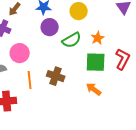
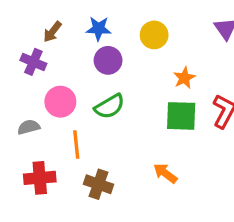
green semicircle: (72, 40) -> (110, 106), moved
brown cross: (56, 76) -> (98, 184), moved
orange arrow: (94, 89) -> (165, 173), moved

